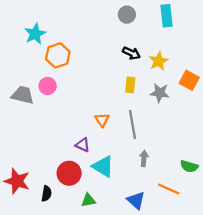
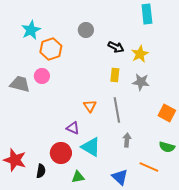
gray circle: (127, 15) -> (86, 30), moved
orange square: (189, 80) -> (167, 113), moved

